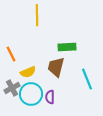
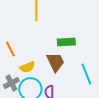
brown trapezoid: (56, 67) -> (55, 62), turned 140

